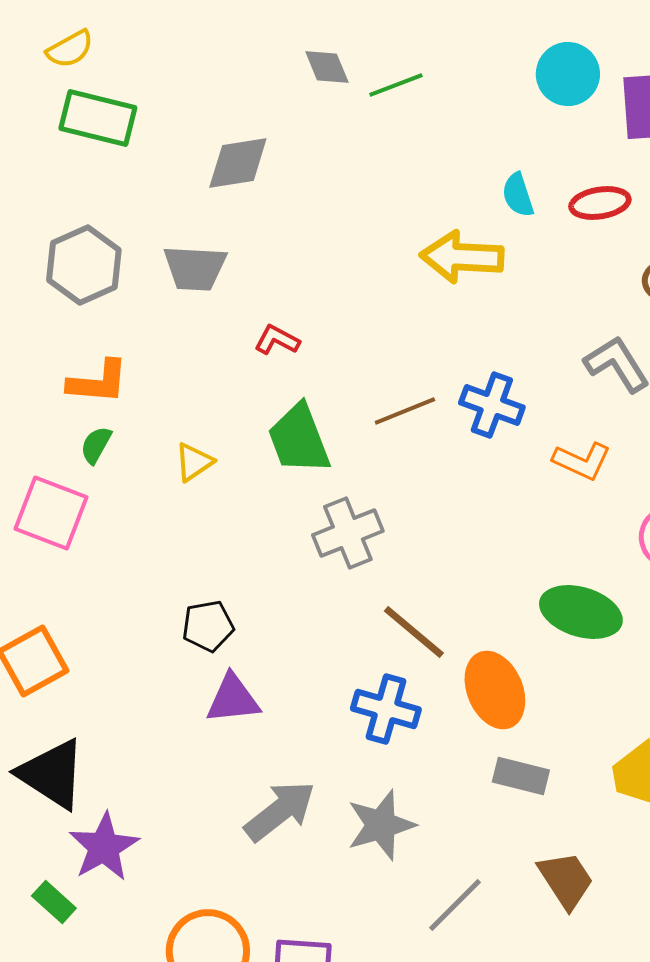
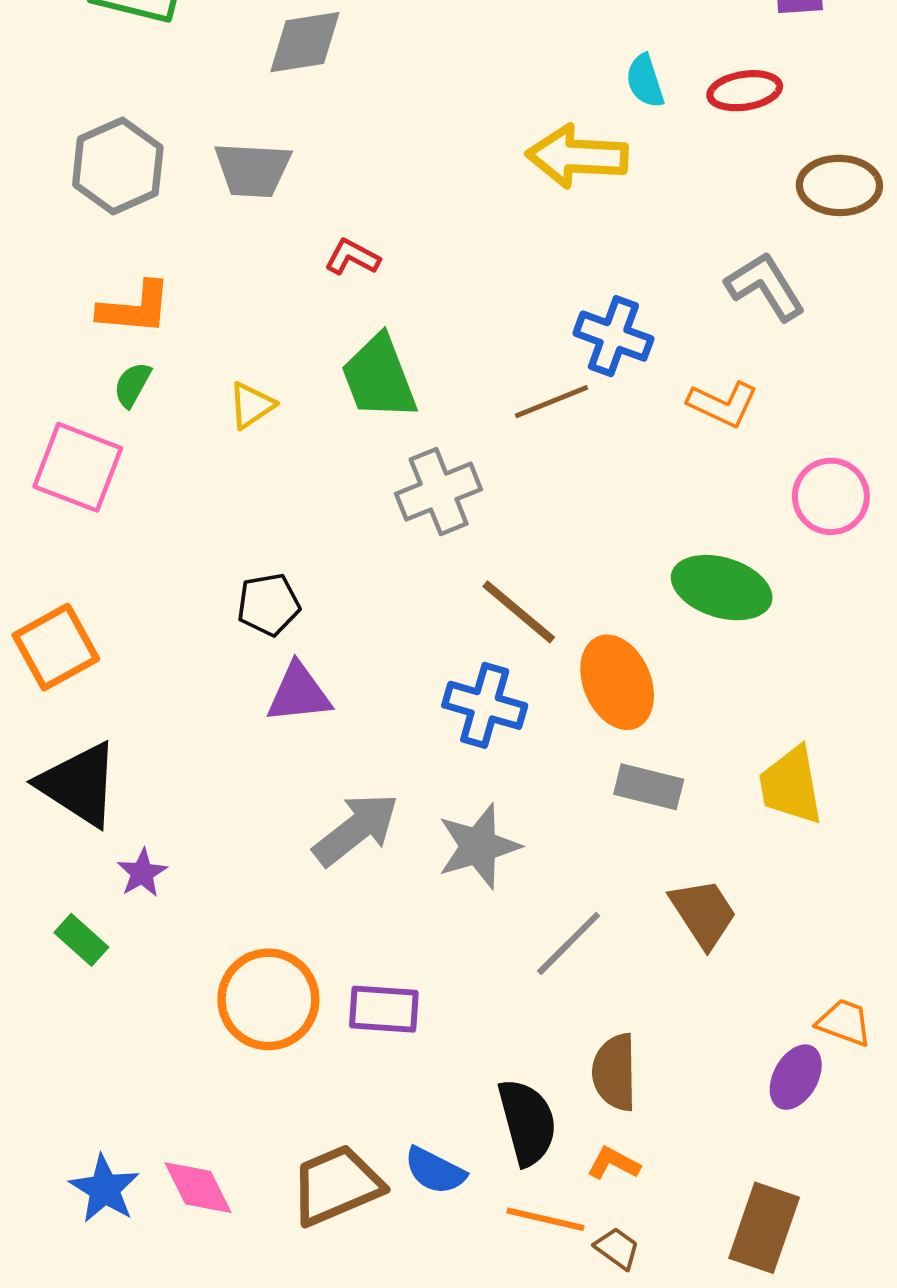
brown line: (405, 411) -> (552, 402), moved
purple star: (104, 847) -> (142, 873), size x0.6

